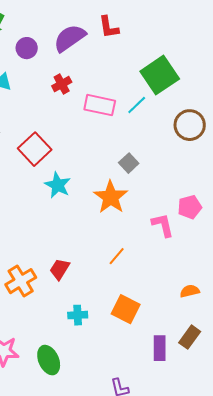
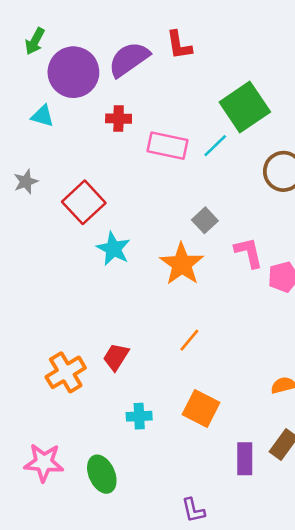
purple circle: (27, 48) -> (73, 72), size x1.8
red cross: (62, 84) -> (119, 119), turned 30
pink L-shape: (163, 225) -> (249, 253), moved

